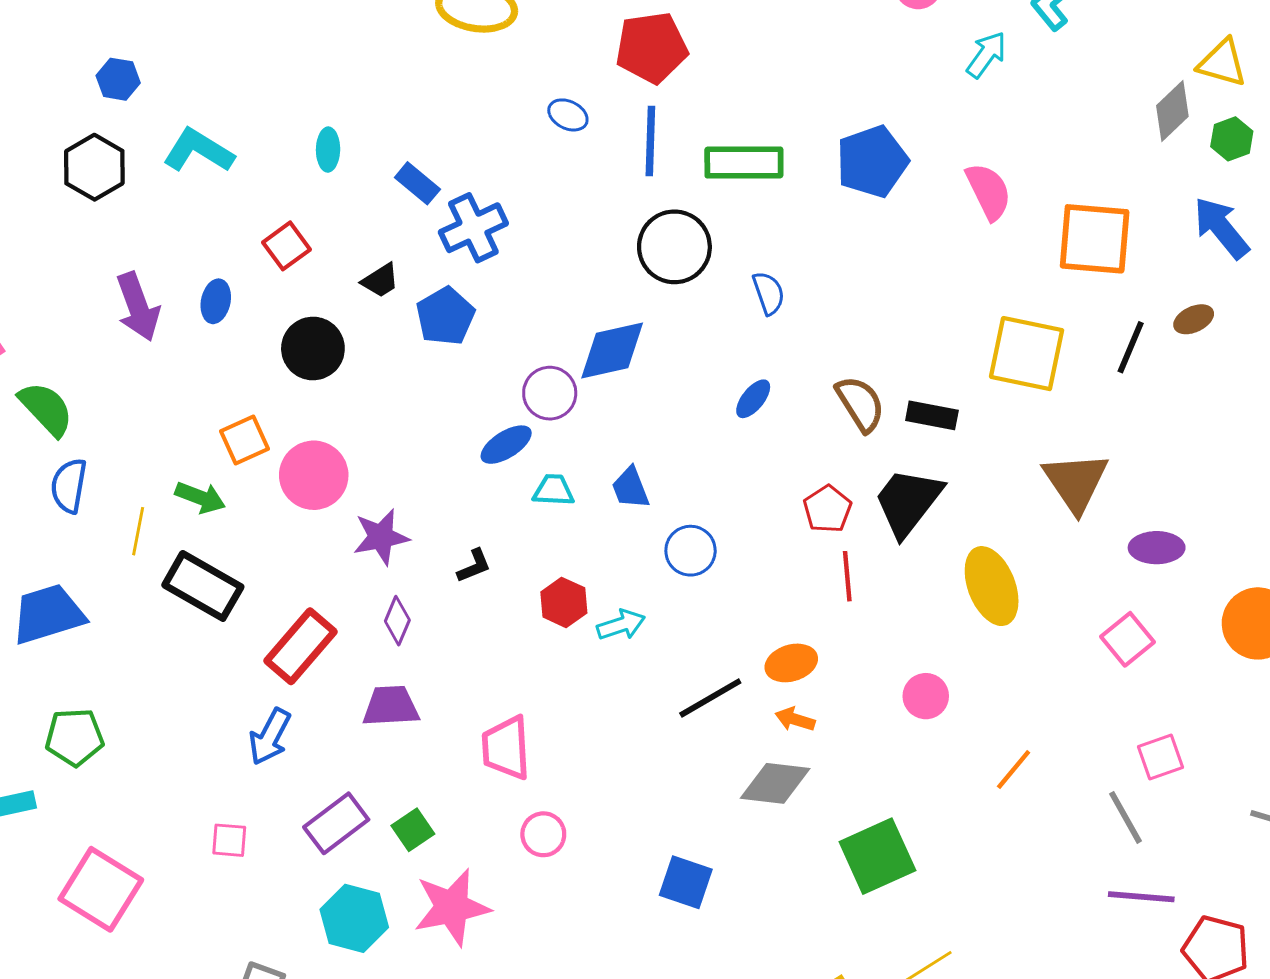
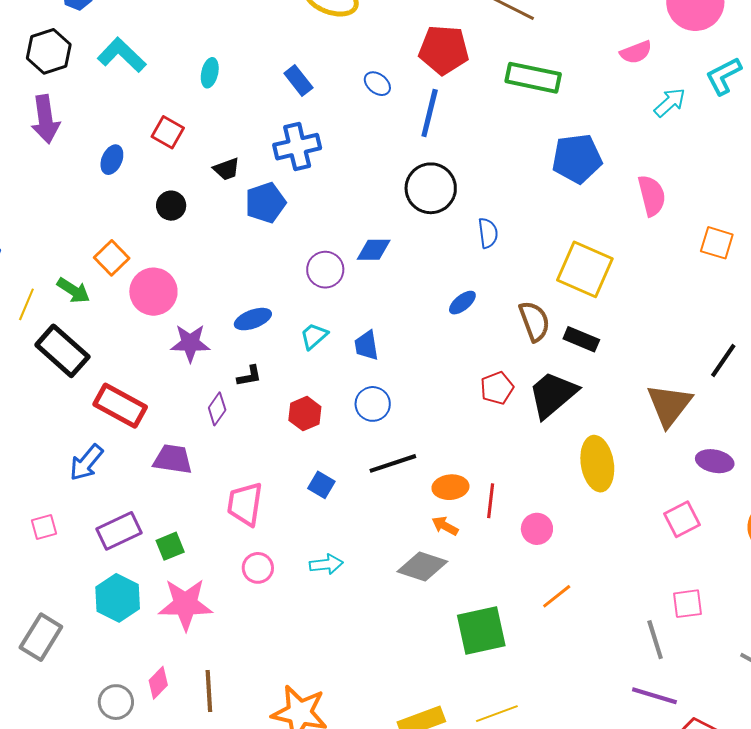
green rectangle: (744, 162) -> (533, 78), moved
blue rectangle: (417, 183) -> (298, 81), moved
orange square: (1095, 239) -> (717, 243), size x0.6
red square: (287, 246) -> (168, 132), turned -36
purple arrow: (138, 307) -> (45, 119), moved
black line: (1131, 347) -> (723, 361), moved
black circle: (313, 349) -> (171, 206), size x0.7
blue diamond: (612, 351) -> (374, 250), size x0.7
yellow square: (1027, 354) -> (585, 269), moved
orange square: (245, 440) -> (112, 258), turned -32
blue ellipse: (506, 445) -> (253, 319), moved
cyan trapezoid: (554, 490) -> (314, 336), turned -56
blue circle: (691, 551) -> (373, 404), moved
red line: (847, 576) -> (491, 501), moved
purple diamond: (397, 621) -> (217, 409), moved
cyan arrow: (621, 625) -> (326, 564), moved
red rectangle: (300, 646) -> (120, 406), turned 66
black line: (710, 698) -> (393, 463), moved
orange line: (1014, 769) -> (557, 596), moved
pink square: (229, 840) -> (44, 527), turned -32
blue square: (686, 882) -> (321, 485), moved, size x0.7

